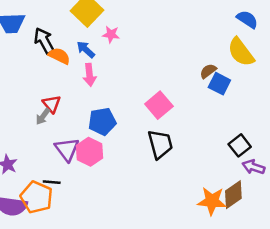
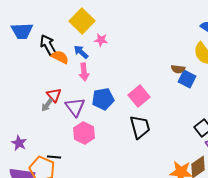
brown semicircle: (208, 71) -> (178, 69), turned -136
blue pentagon: (102, 122) -> (103, 99), moved
purple triangle: (67, 149) -> (75, 107), moved

